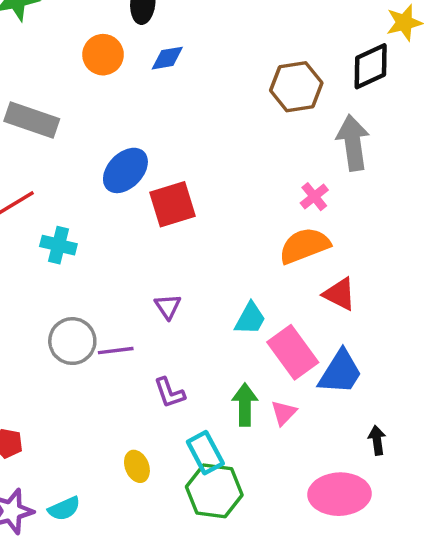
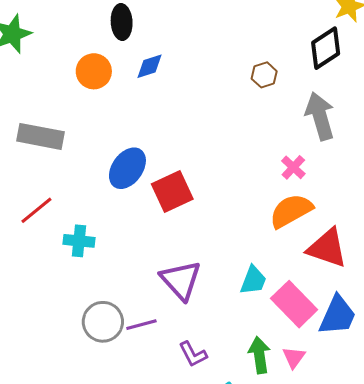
brown hexagon: (296, 87) -> (264, 75), size x0.6
red triangle: (340, 294) -> (327, 248), size x1.4
purple triangle: (168, 306) -> (181, 280), size x1.8

